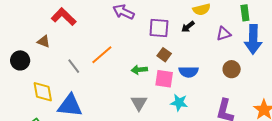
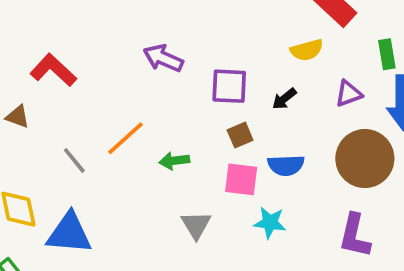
black arrow: (188, 27) -> (284, 99), moved
brown square: (164, 55) -> (240, 135), turned 32
brown circle: (232, 69) -> (365, 159), size x1.8
green arrow: (139, 70) -> (174, 161), moved

